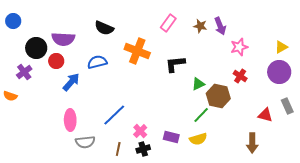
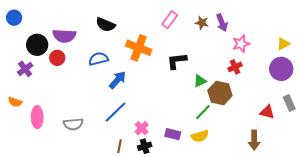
red cross: (240, 76) -> (235, 67), moved, turned 32
blue arrow: (71, 82) -> (118, 80), moved
orange semicircle: (10, 96) -> (15, 102), moved
pink ellipse: (70, 120) -> (37, 117), moved
gray semicircle: (85, 142) -> (73, 124), moved

